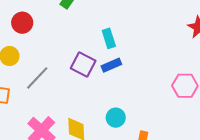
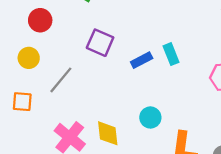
cyan rectangle: (109, 38) -> (171, 54), moved
purple square: (83, 64) -> (100, 43), moved

